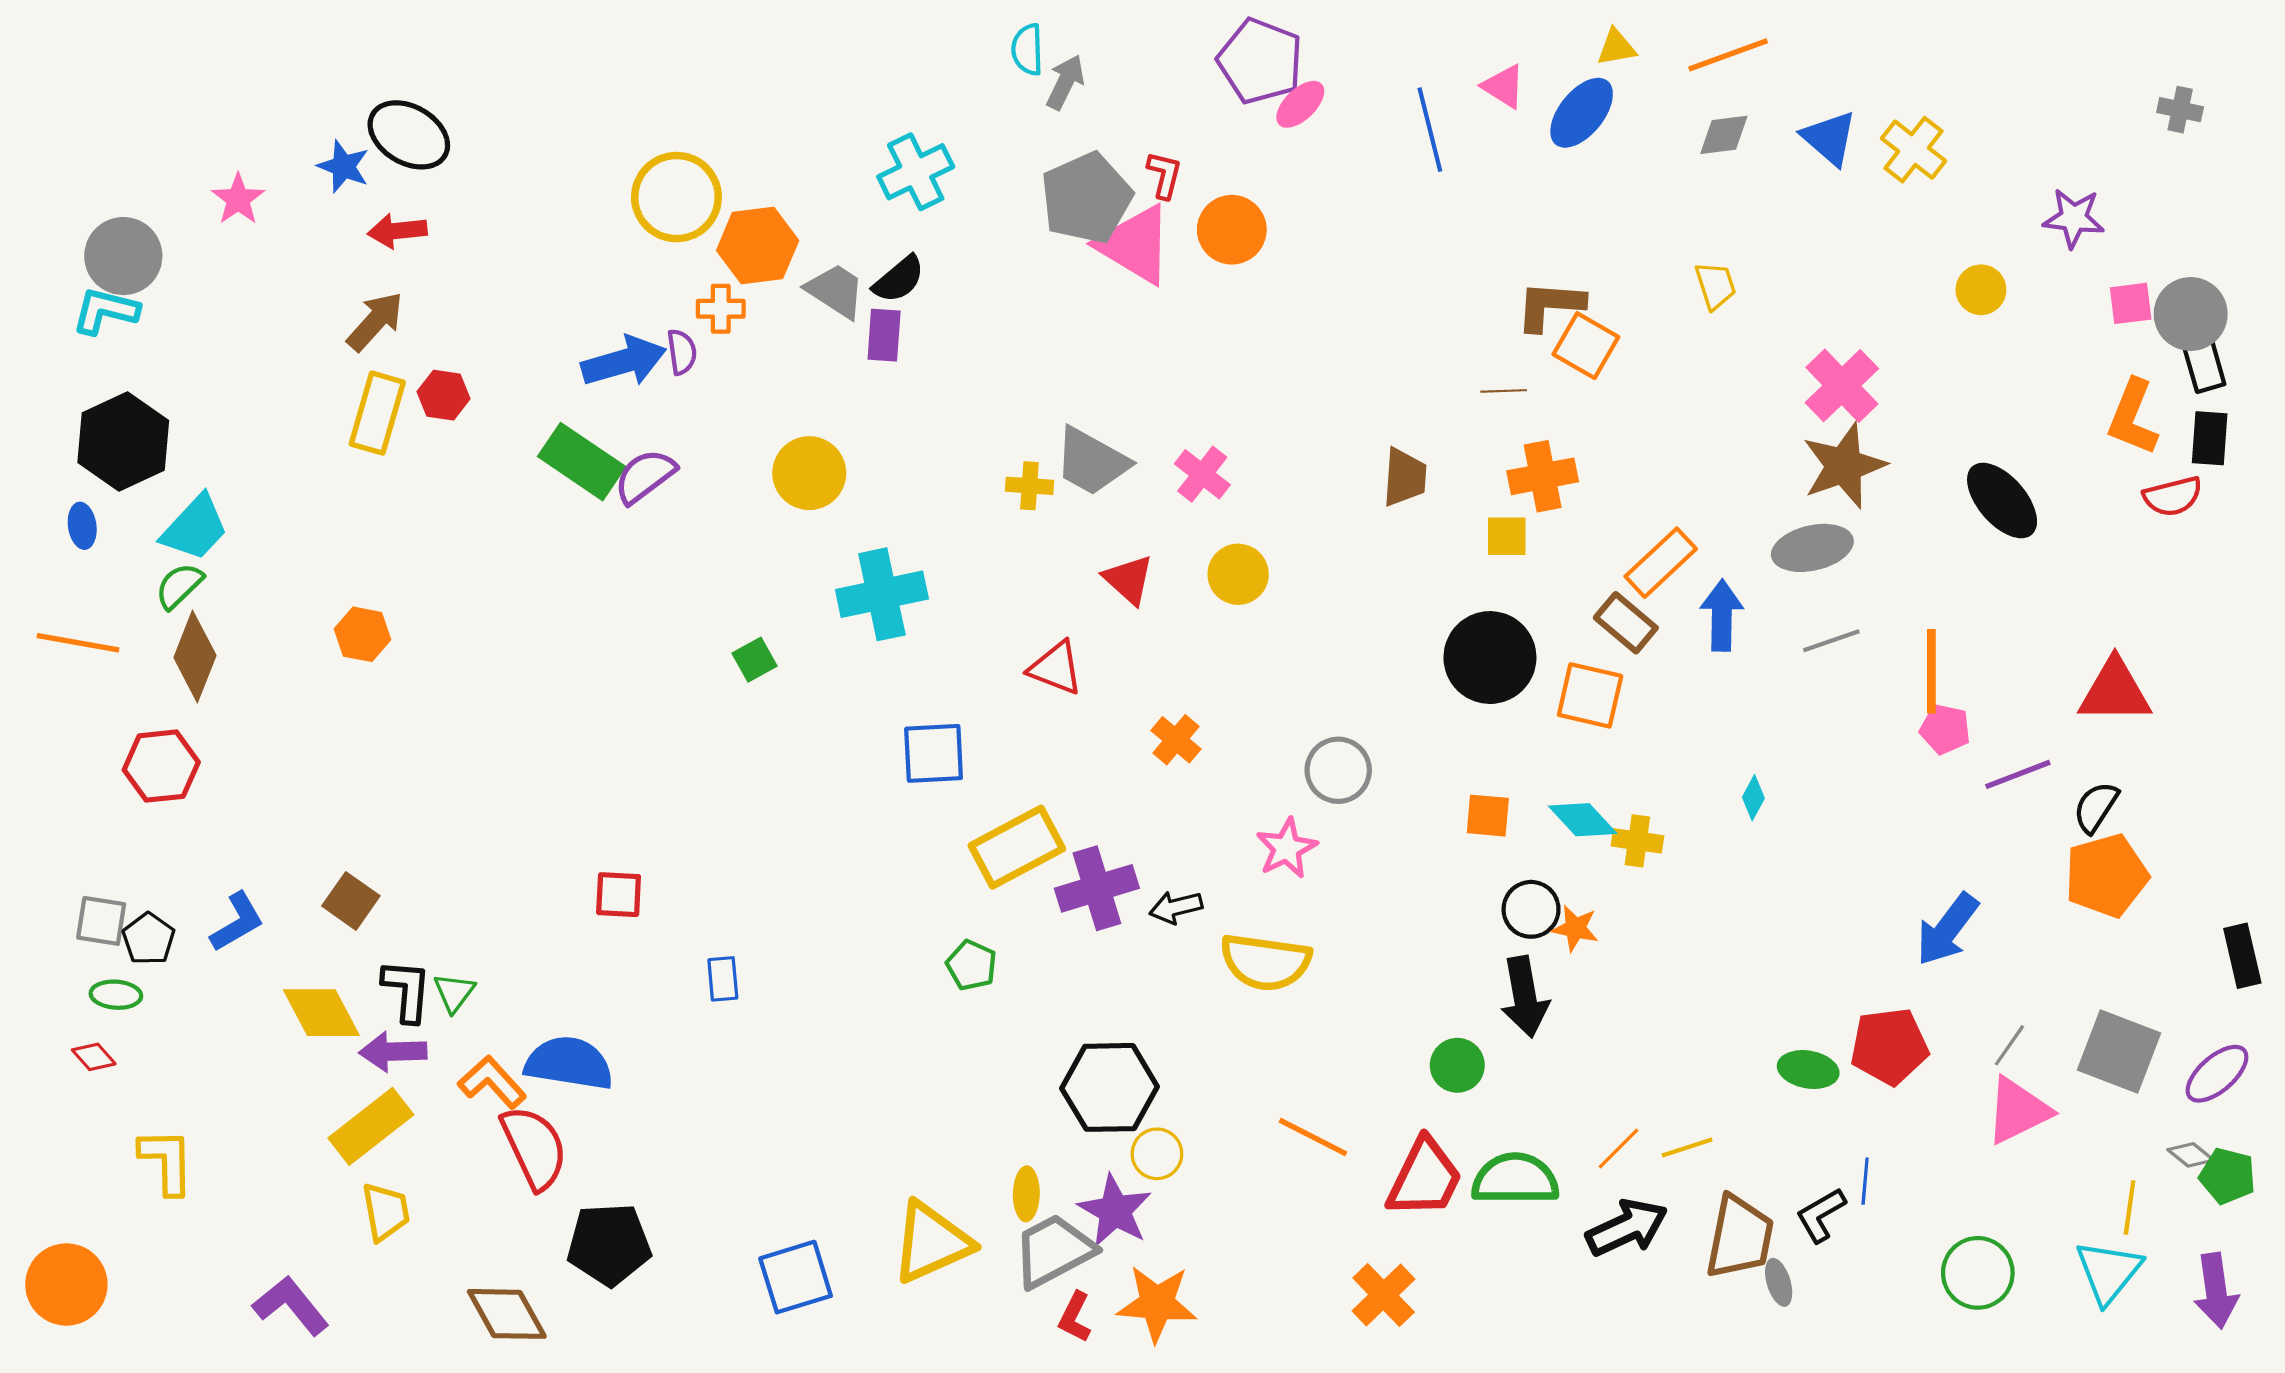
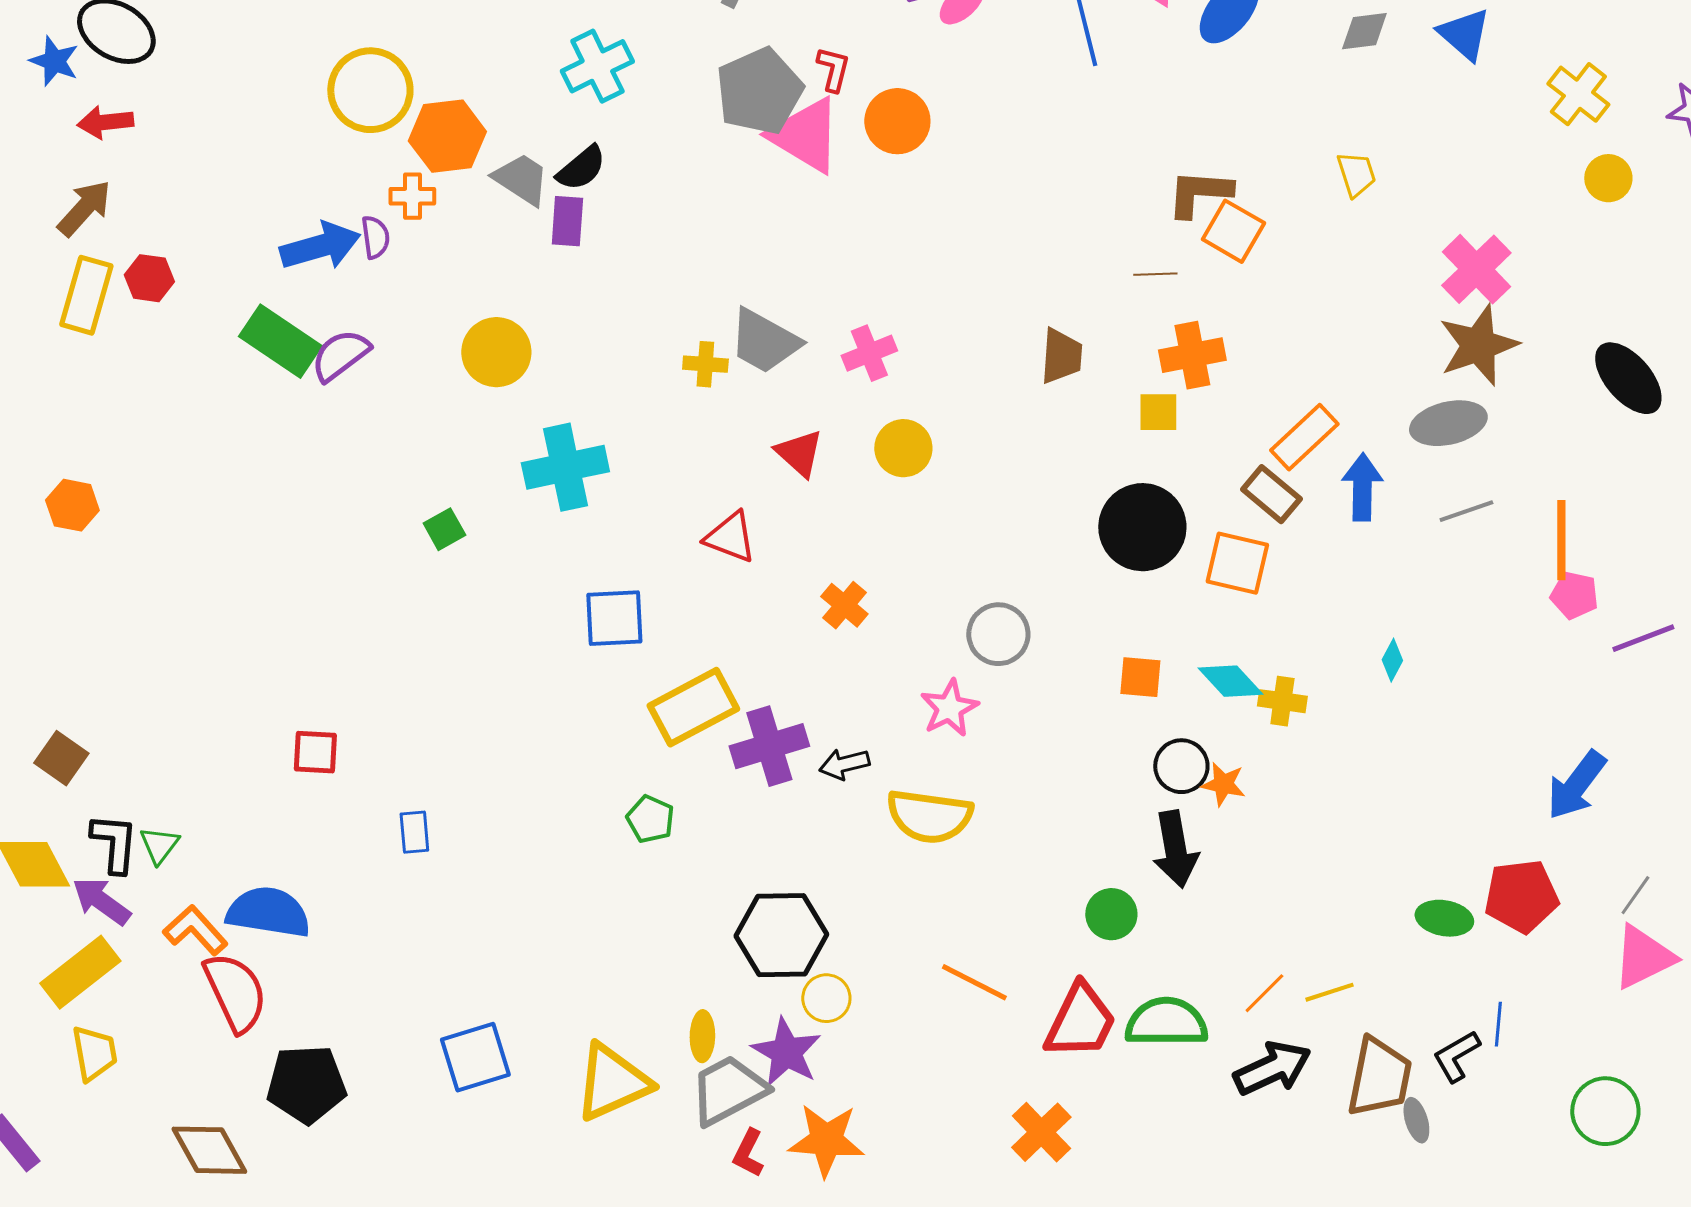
yellow cross: (1914, 150) -> (1578, 94), moved
pink cross: (1202, 474) -> (869, 353), turned 30
purple arrow: (393, 1052) -> (101, 901), turned 38
blue square: (796, 1277) -> (475, 1057), moved

